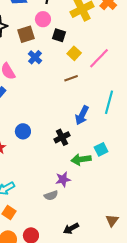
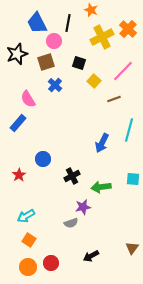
pink circle: (43, 19) -> (54, 41), moved
pink line: (99, 58) -> (123, 71), moved
brown line: (71, 78) -> (114, 99), moved
black cross: (62, 137) -> (72, 176), moved
cyan square: (101, 149) -> (133, 179), moved, turned 32

